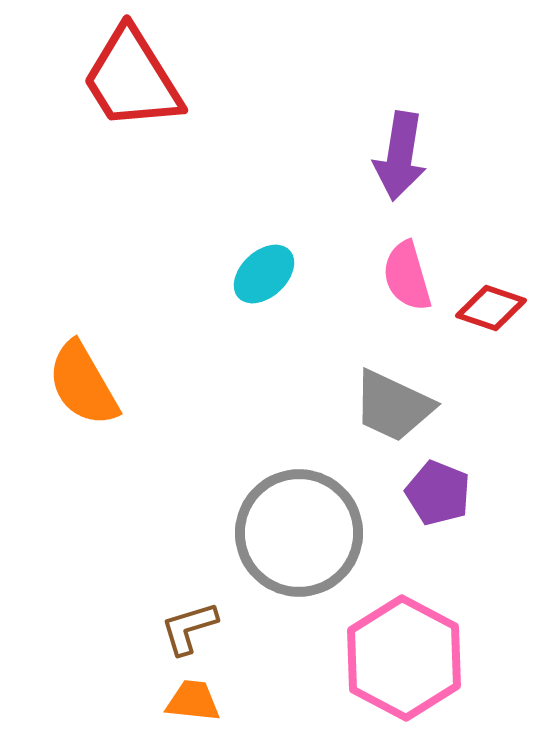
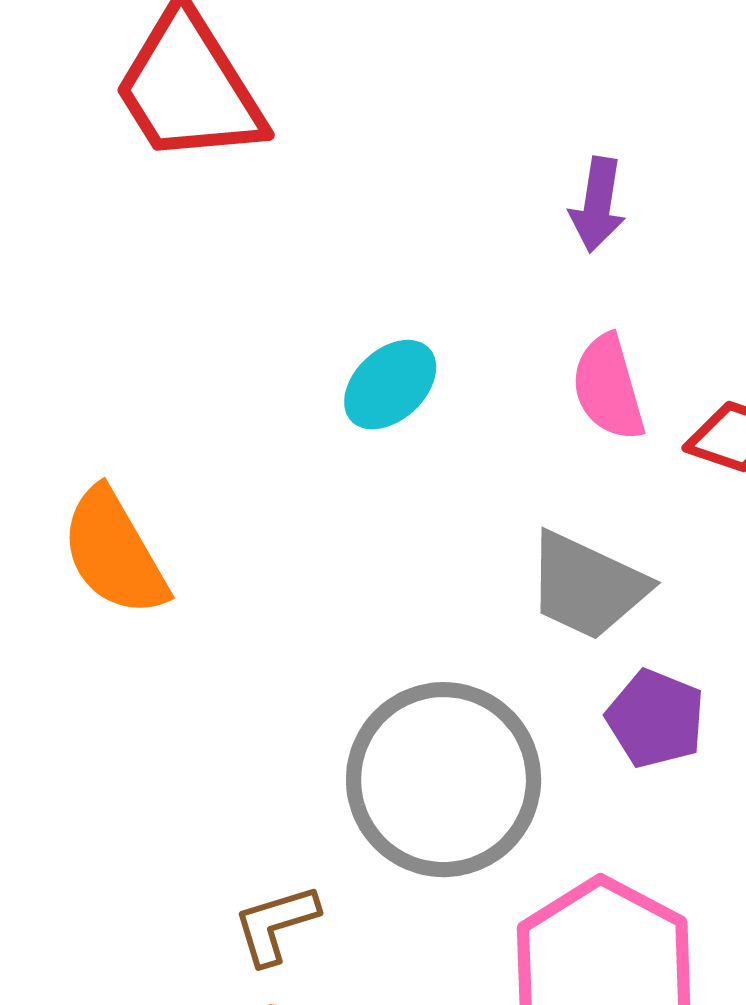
purple arrow: (400, 156) -> (598, 205), size x0.7

